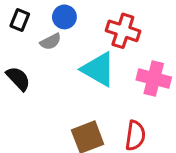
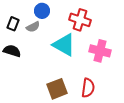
black rectangle: (20, 20) -> (13, 24), moved
black semicircle: (18, 79) -> (12, 51), turned -30

